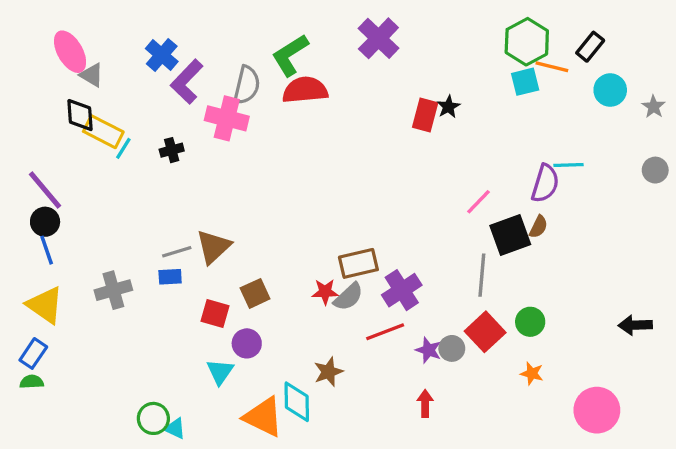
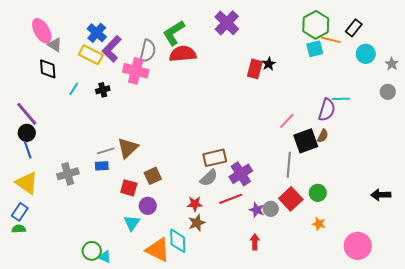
yellow rectangle: (103, 132) -> (91, 55), moved
gray circle: (655, 170) -> (388, 92), moved
red star: (325, 292) -> (195, 204), moved

